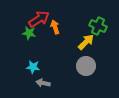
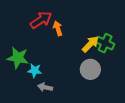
green cross: (98, 26) -> (105, 43), moved
green star: (29, 33) -> (18, 58), moved, size x1.5

